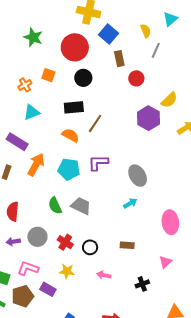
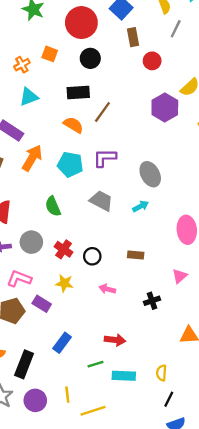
gray trapezoid: (81, 206) -> (101, 201), moved

